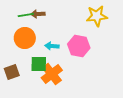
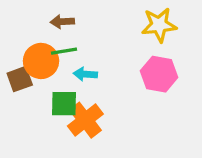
green line: (26, 15) -> (64, 51), moved
pink hexagon: (79, 46) -> (159, 74), moved
brown square: (12, 72) -> (20, 79), moved

